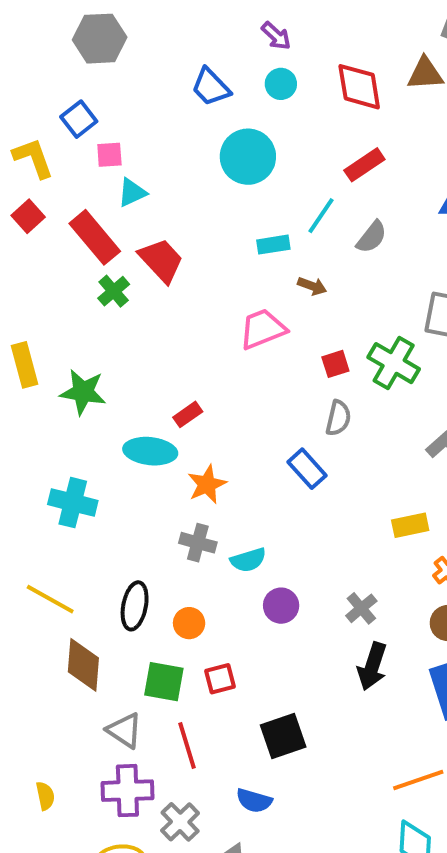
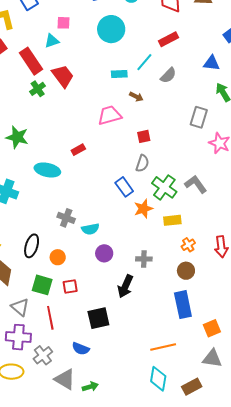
pink square: (109, 155) -> (64, 23), moved
green cross: (394, 363) -> (164, 187), moved
red rectangle: (188, 414) -> (78, 150), moved
orange star: (207, 484) -> (143, 209), moved
gray cross: (361, 608) -> (144, 259), turned 35
black arrow: (372, 666) -> (125, 286), moved

